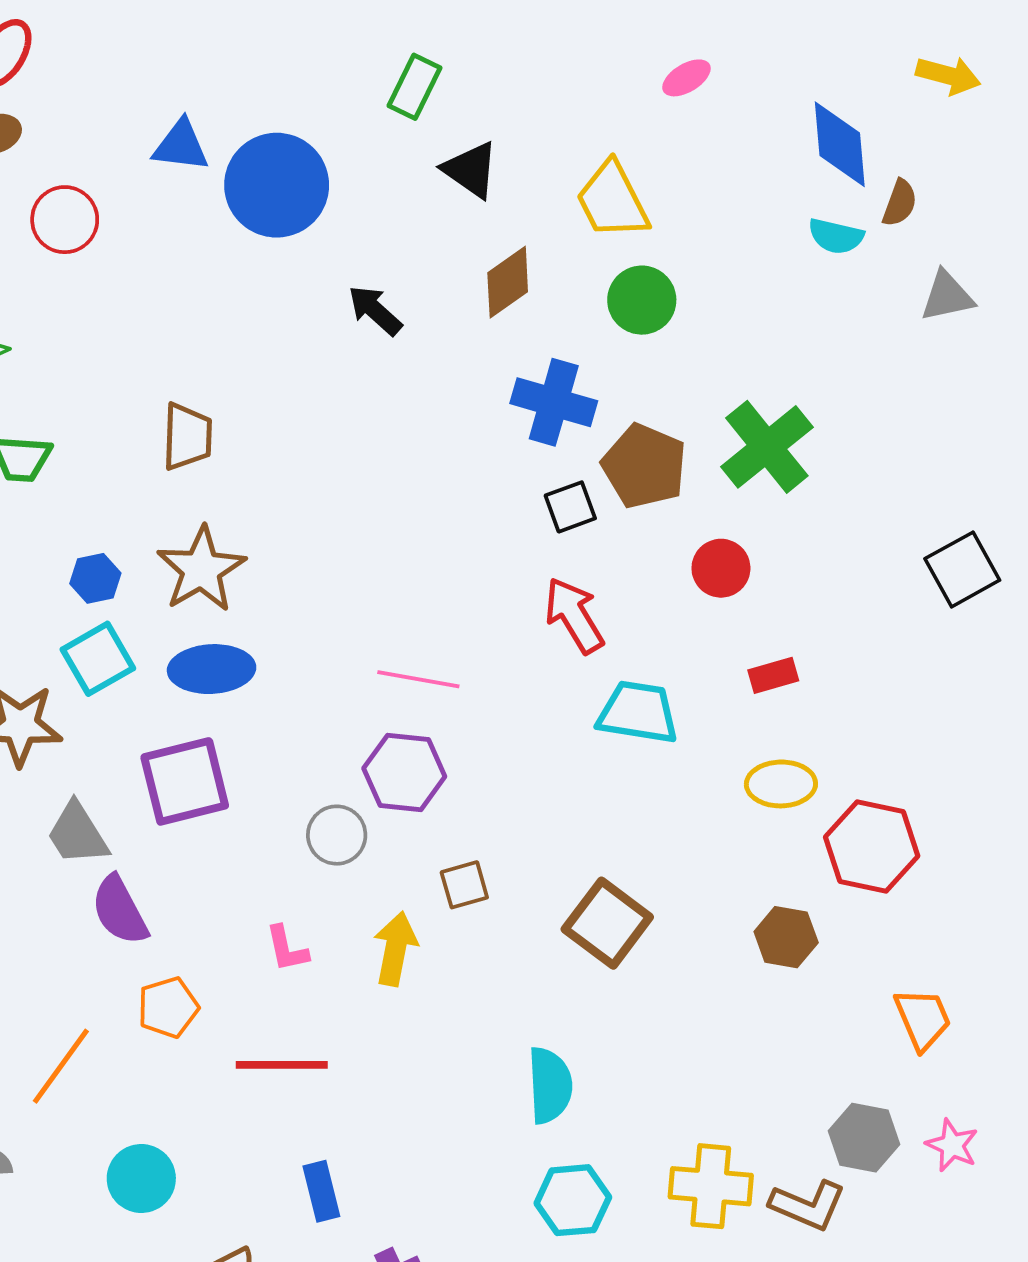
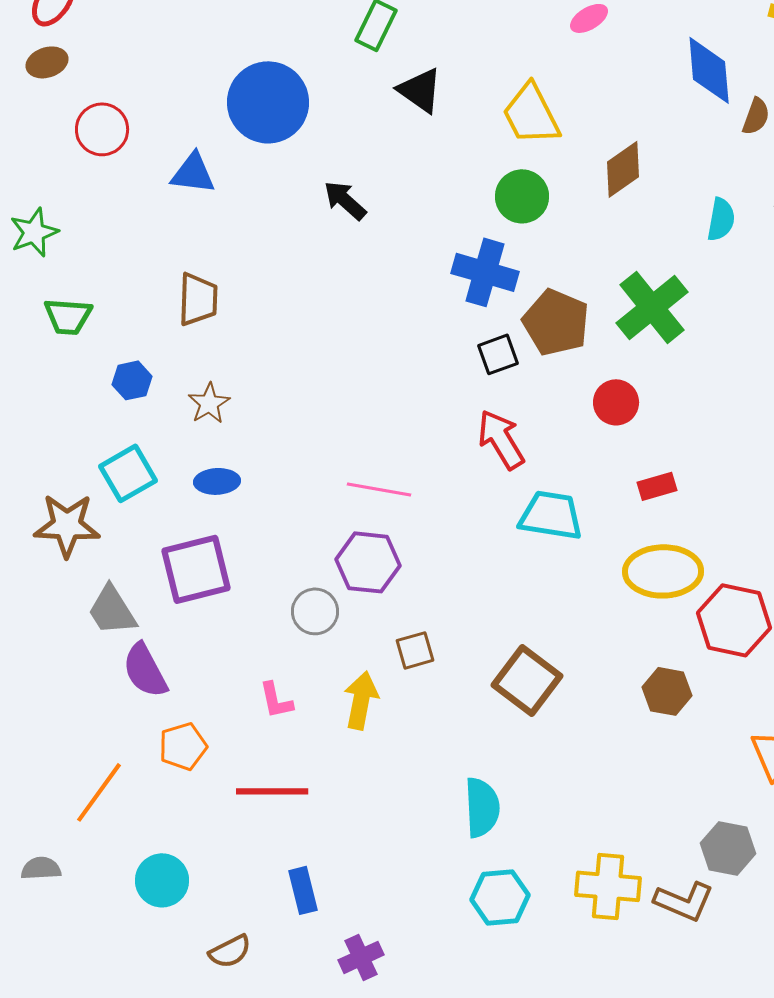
blue triangle: (181, 146) -> (193, 173), moved
cyan semicircle: (836, 236) -> (721, 219), moved, turned -93
brown diamond: (508, 282) -> (623, 169), moved
green circle: (642, 300) -> (522, 196), moved
brown star: (201, 569) -> (209, 403), size x0.6
blue hexagon: (95, 578) -> (132, 380), moved
blue ellipse: (212, 669) -> (217, 481), size x0.7
yellow ellipse: (781, 784) -> (663, 571), size x1.4

